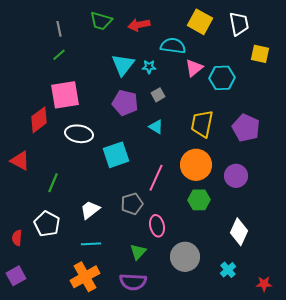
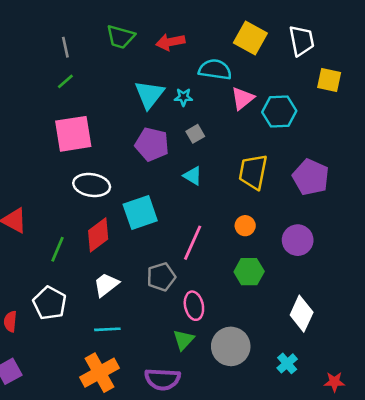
red diamond: (39, 120) -> (98, 235), moved
orange circle: (196, 165) -> (245, 226), size x0.5
green triangle: (138, 252) -> (183, 340), moved

